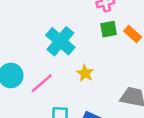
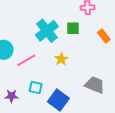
green square: (109, 29) -> (73, 28), moved

